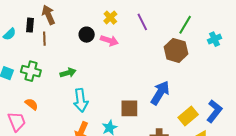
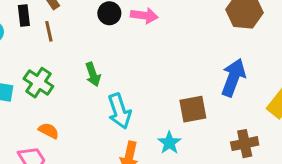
green cross: (31, 71) -> (38, 83), turned 30
green arrow: (68, 73) -> (93, 74), turned 98

